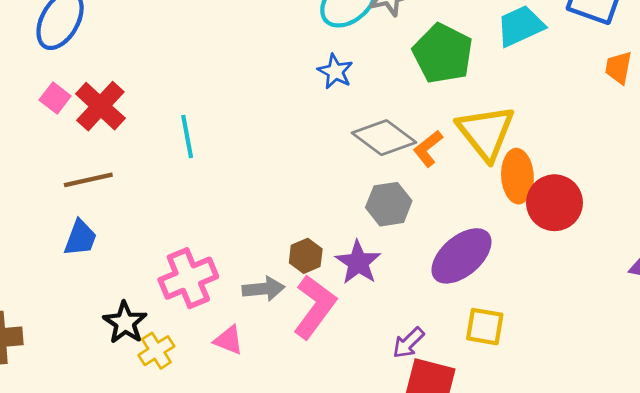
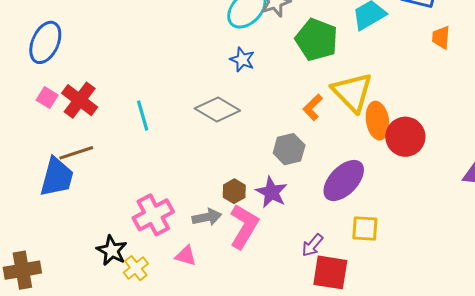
gray diamond: (384, 138) -> (217, 110), moved
blue trapezoid: (80, 238) -> (57, 177), moved, size x1.5

